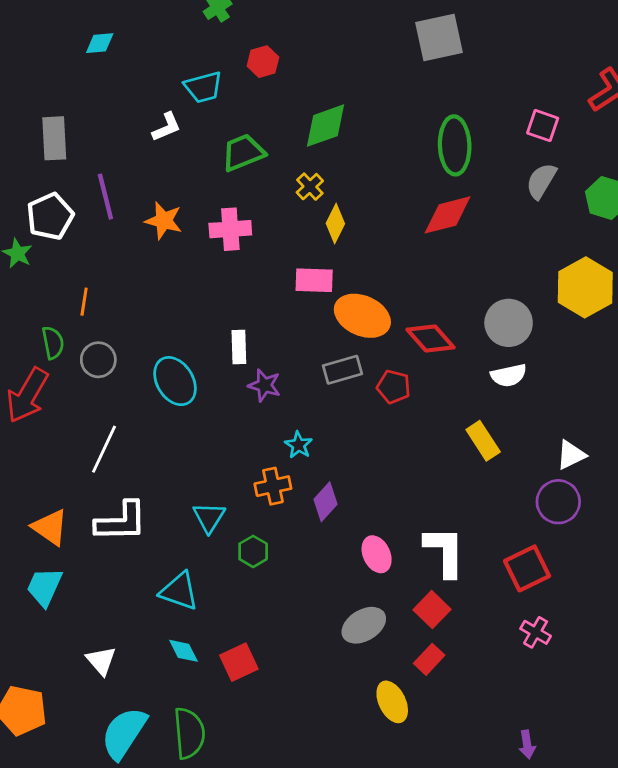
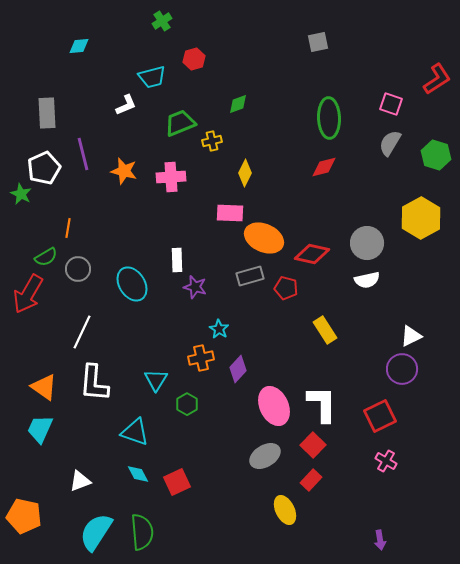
gray square: (439, 38) -> (318, 42), size x0.6
green diamond: (325, 126) -> (238, 104), size x0.6
yellow cross: (310, 187) -> (212, 141), moved, turned 30
red diamond: (448, 215) -> (324, 167), size x0.7
red diamond: (431, 338) -> (312, 254), turned -36
green semicircle: (53, 343) -> (46, 257), turned 70
yellow rectangle: (483, 441) -> (325, 330), moved
white L-shape: (121, 522) -> (94, 383), turned 96
pink ellipse: (377, 554) -> (274, 406), size x1.5
white triangle: (101, 661) -> (80, 481), turned 50

